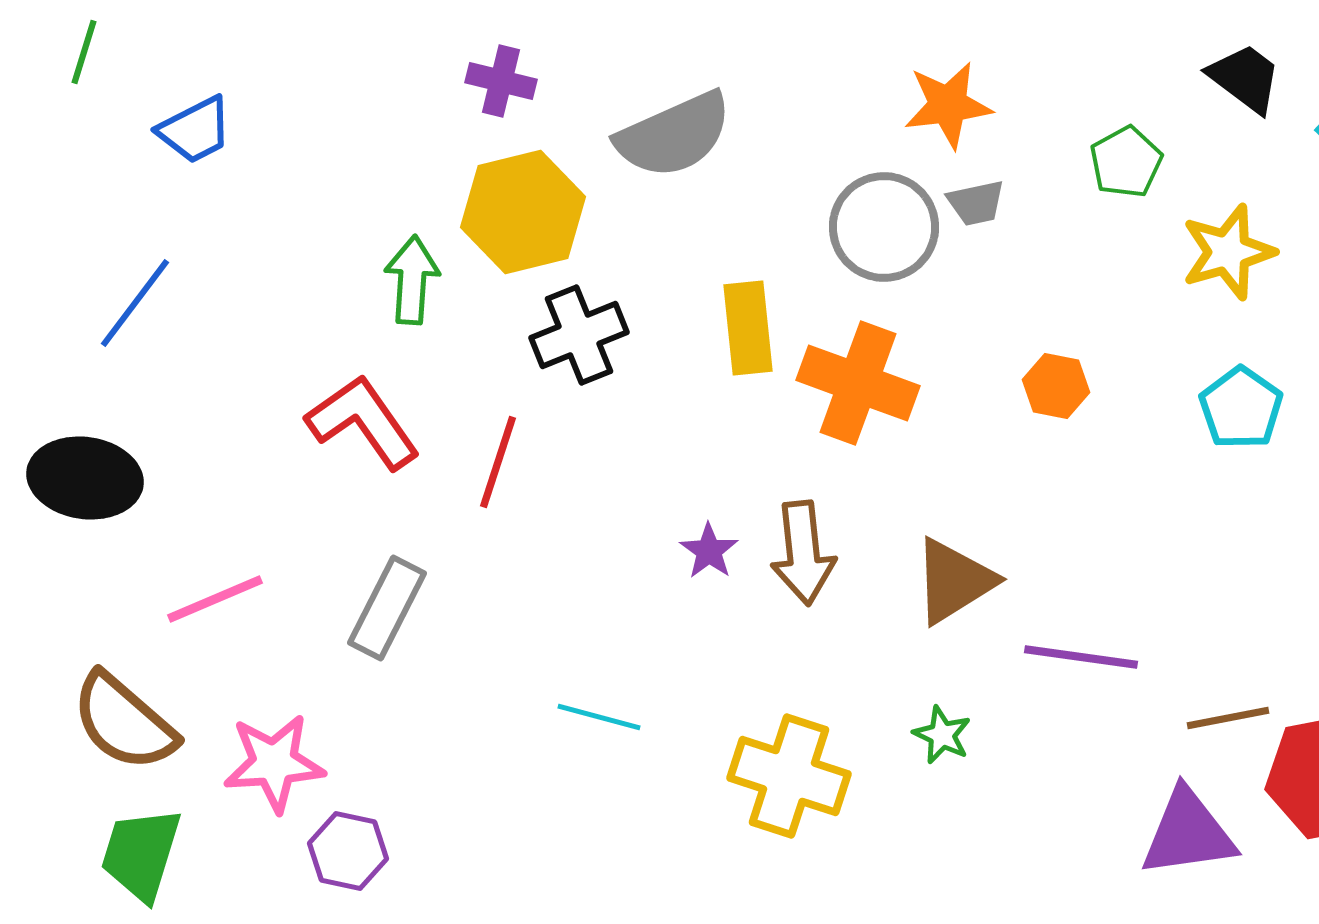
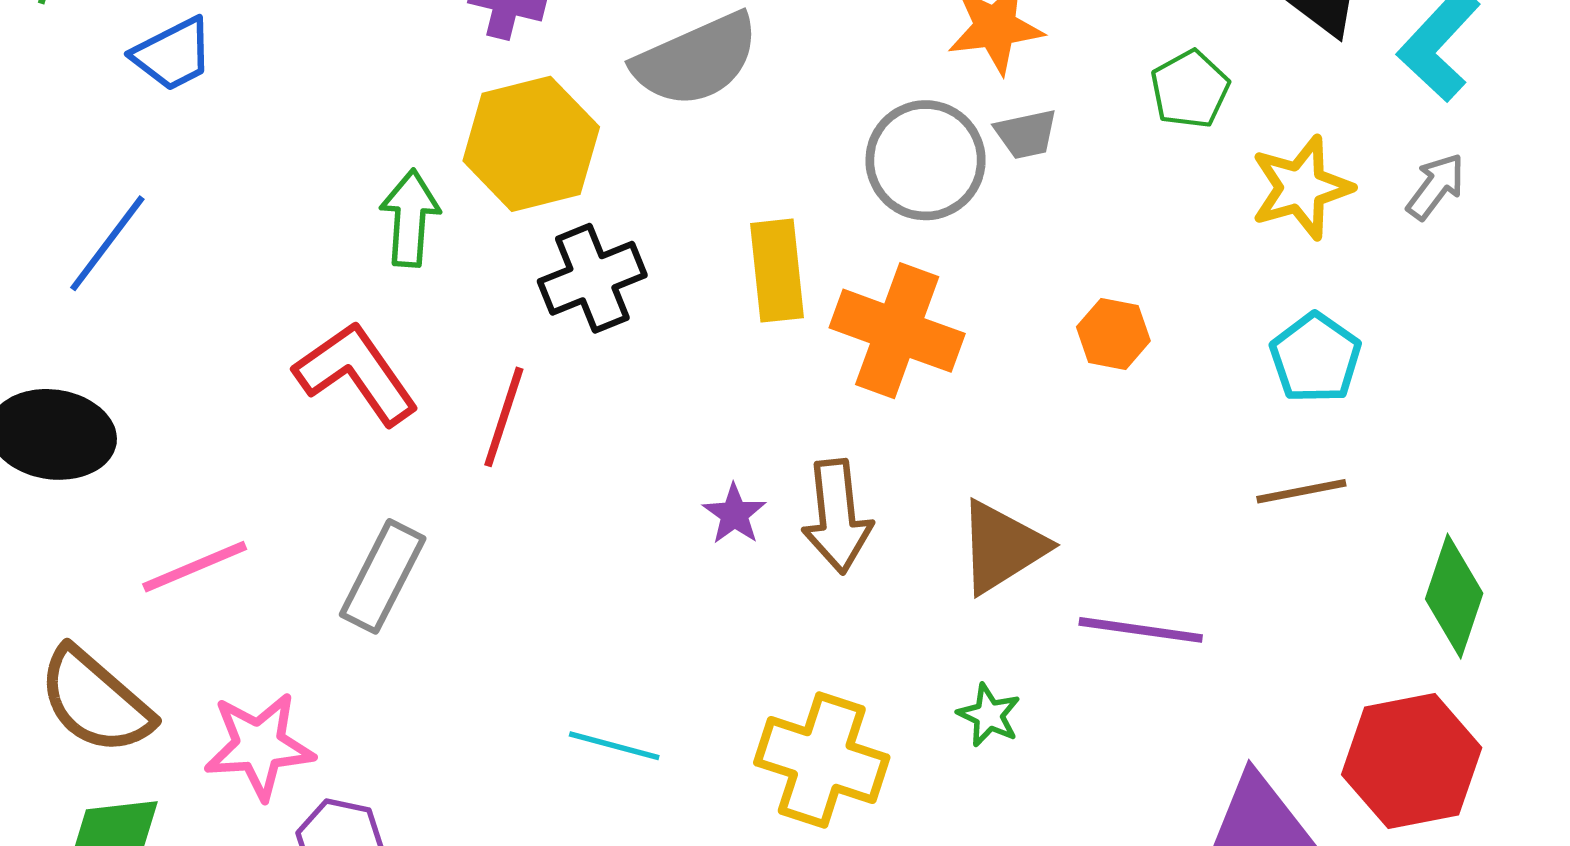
cyan line: (599, 717) -> (614, 746), moved
brown line: (1228, 718) -> (1301, 491), moved

